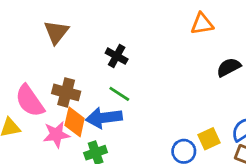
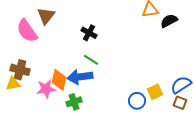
black semicircle: (229, 67) -> (169, 21), moved
brown cross: (66, 92) -> (20, 70), moved
pink semicircle: (30, 101) -> (27, 31), moved

